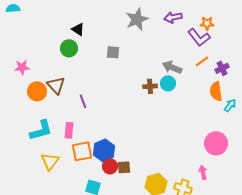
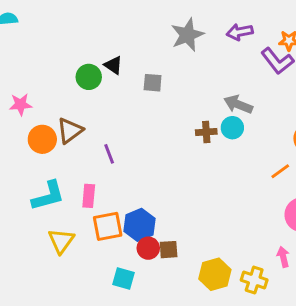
black triangle: (78, 29) -> (113, 65), moved
orange line: (202, 61) -> (280, 171), moved
brown triangle: (56, 85) -> (70, 131), turned 36

